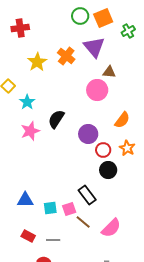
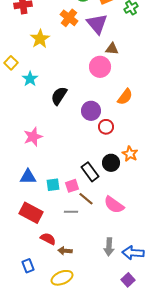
orange cross: (66, 56) -> (69, 18), moved
pink star: (30, 131) -> (33, 137), moved
orange star: (127, 148) -> (130, 154), moved
black circle: (108, 170) -> (111, 163), moved
pink semicircle: (111, 228) -> (114, 205), turned 80
red rectangle: (28, 236) -> (31, 213), size x1.6
gray line: (53, 240) -> (71, 212), moved

